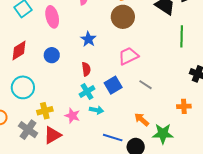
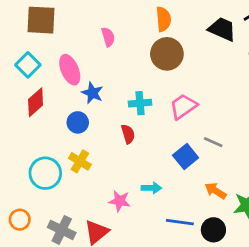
blue star: (88, 39) -> (92, 93), moved
red diamond: (19, 51) -> (36, 102), moved
blue square: (113, 85) -> (186, 157), moved
cyan cross: (87, 91) -> (140, 103), moved, turned 35
yellow cross: (45, 111) -> (80, 161), moved, turned -35

